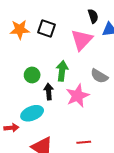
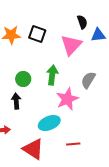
gray semicircle: (99, 76) -> (88, 80), turned 90
black arrow: (49, 92) -> (16, 101), moved
cyan ellipse: (32, 113) -> (49, 123), moved

